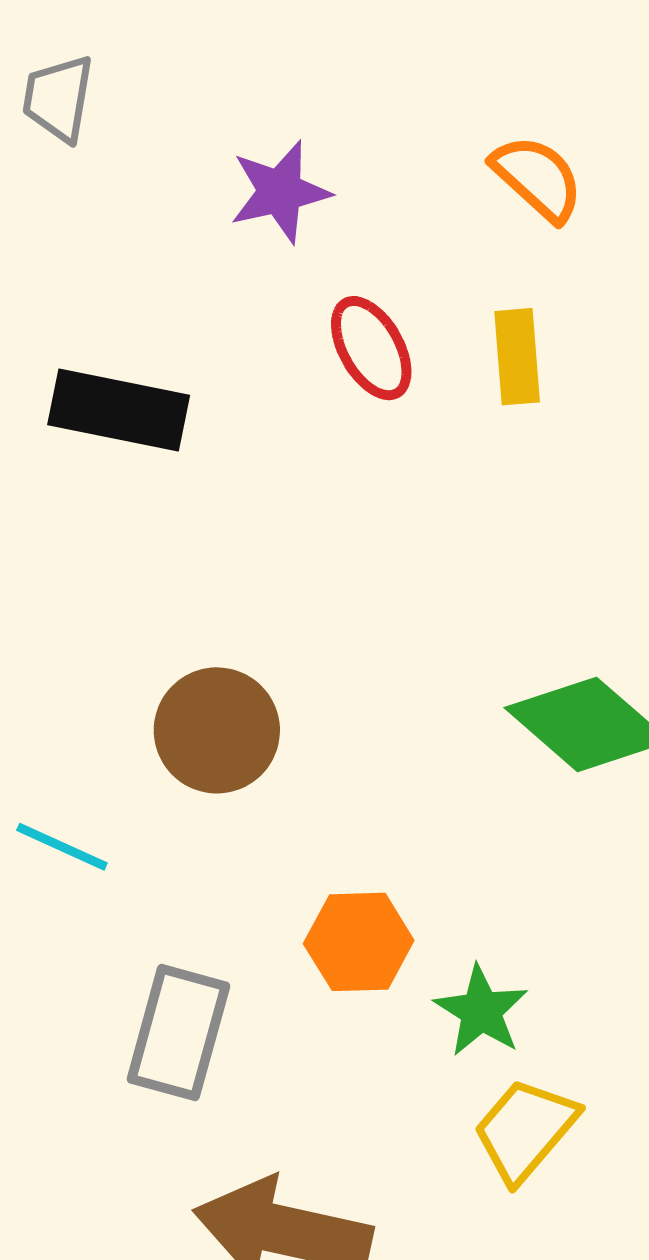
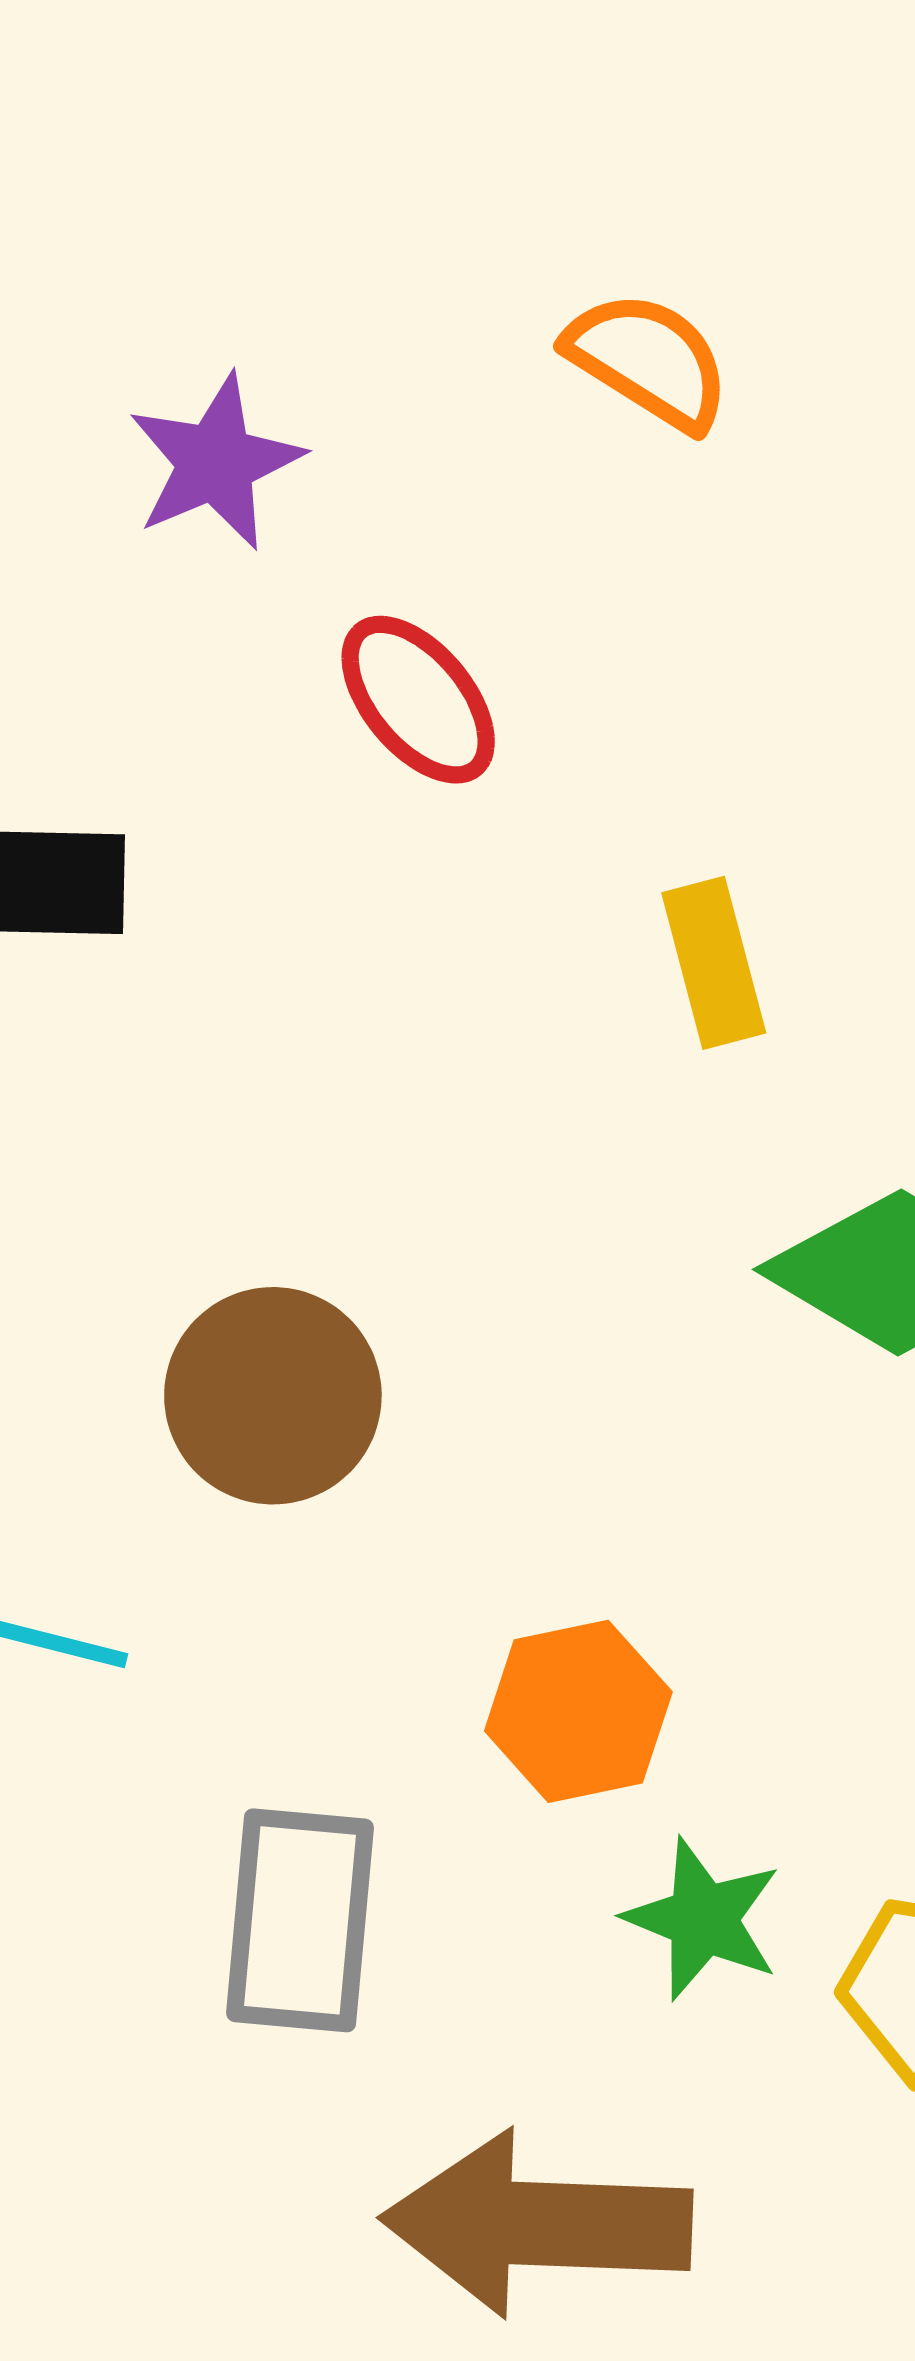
yellow rectangle: (517, 357) -> (714, 963), moved
green star: (481, 1011) -> (703, 1919), moved

